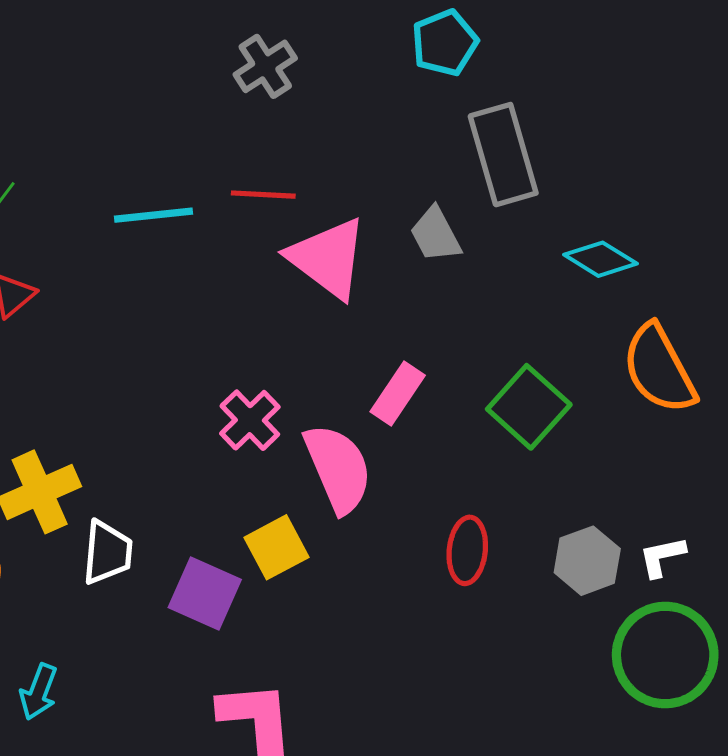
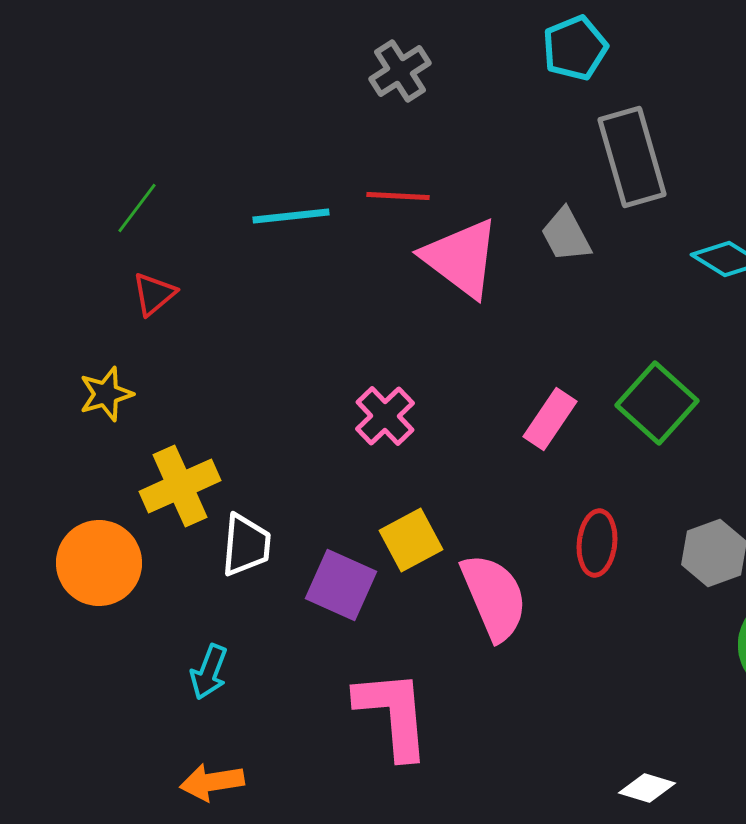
pink rectangle: (398, 394) -> (550, 419), moved
pink semicircle: (338, 468) -> (494, 597), moved
cyan arrow: (39, 692) -> (209, 672), moved

